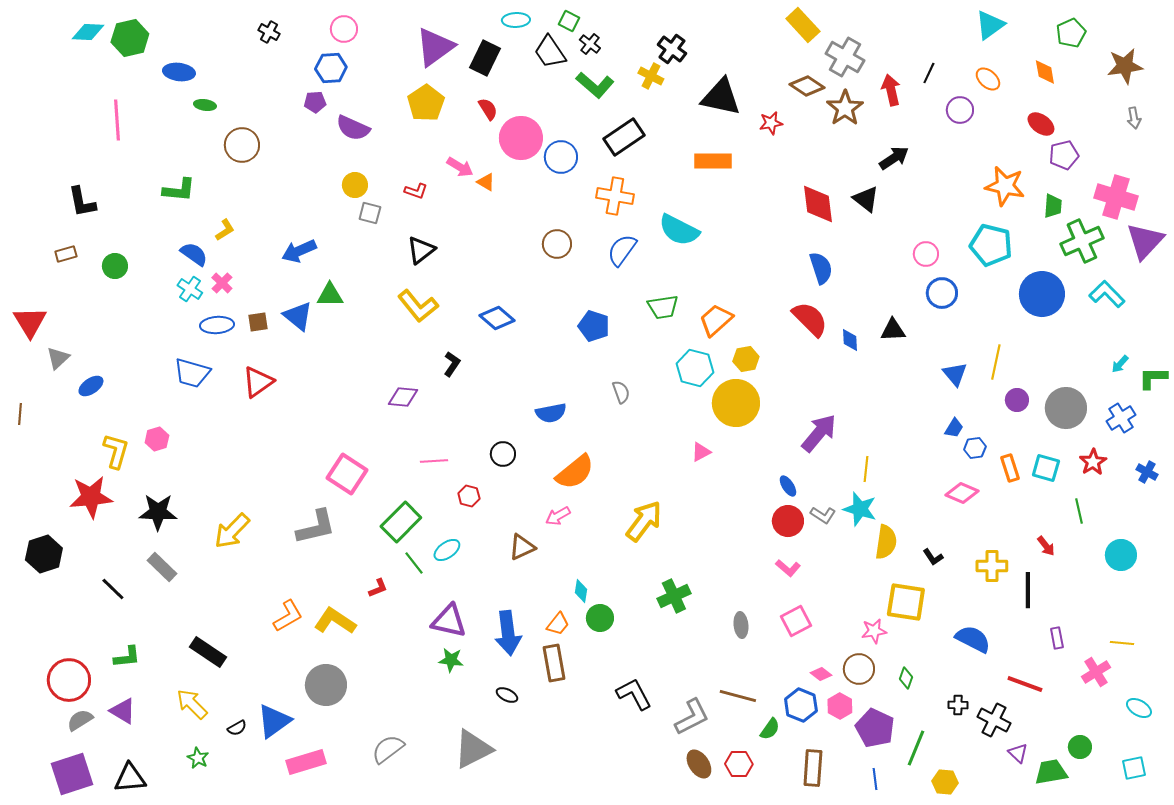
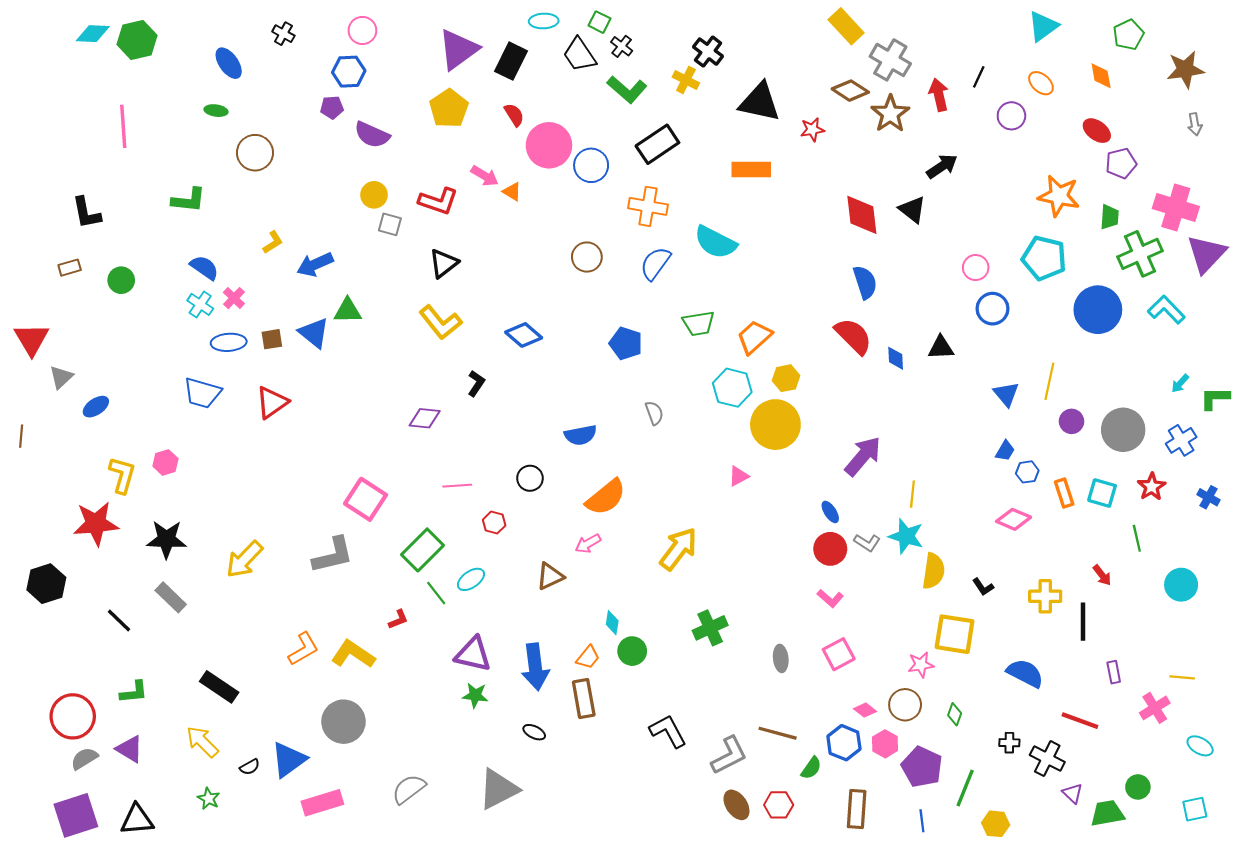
blue ellipse: (179, 72) -> (229, 63), moved, turned 48
red L-shape: (416, 191) -> (438, 201), size x1.6
yellow L-shape: (225, 230) -> (273, 242), moved

